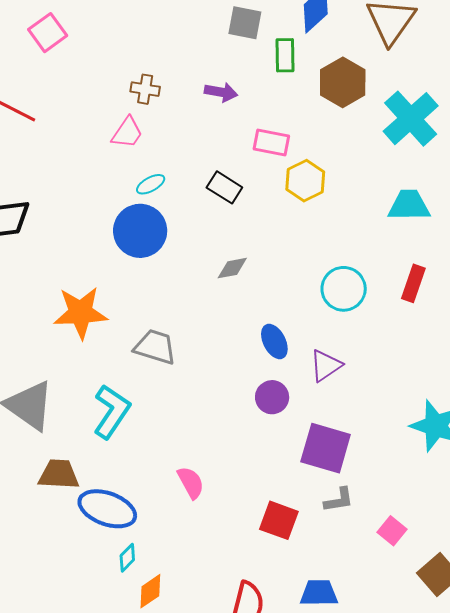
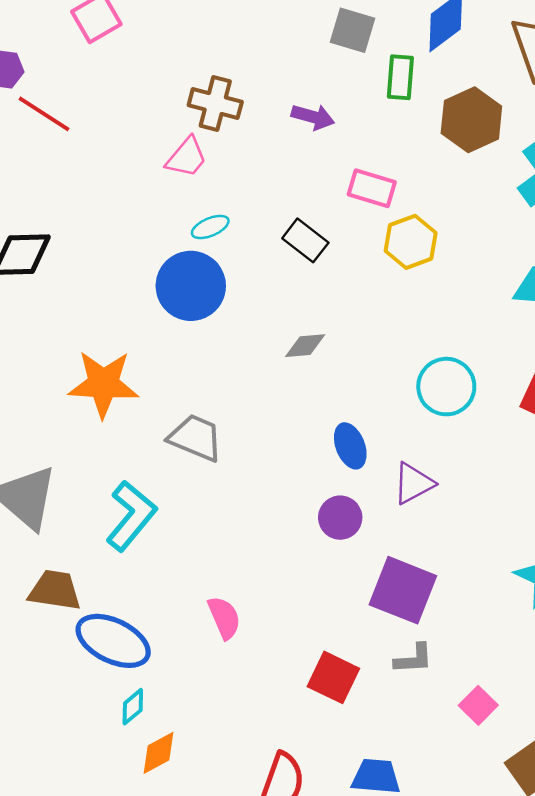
brown cross: (145, 89) -> (215, 104), size x1.4

